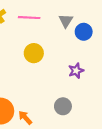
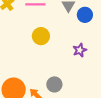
gray circle: (63, 106) -> (54, 84), moved

